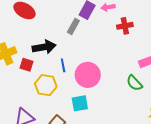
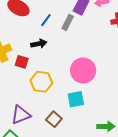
black arrow: (44, 47) -> (39, 44), size x0.7
blue line: (63, 65) -> (46, 20), moved, turned 48

